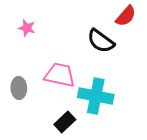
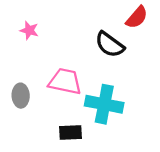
black rectangle: (65, 122) -> (71, 132), turned 40

